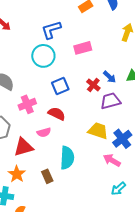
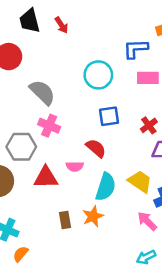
blue L-shape: (51, 30) -> (136, 49), moved
pink cross: (27, 104) -> (49, 126), moved, turned 30
cyan semicircle: (67, 158) -> (106, 187), moved
orange star: (17, 174) -> (93, 216), moved

